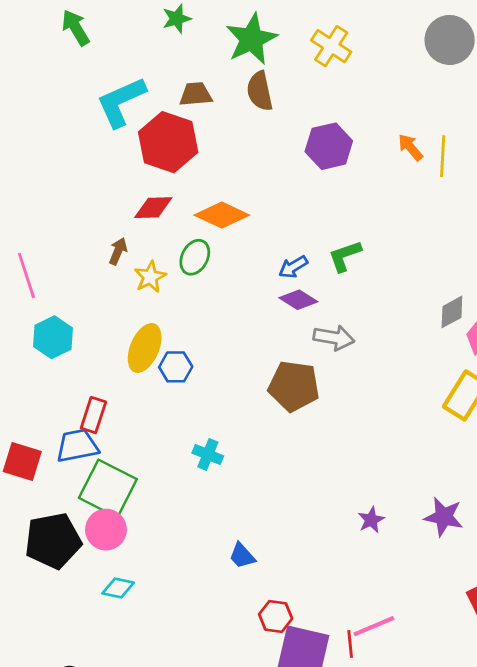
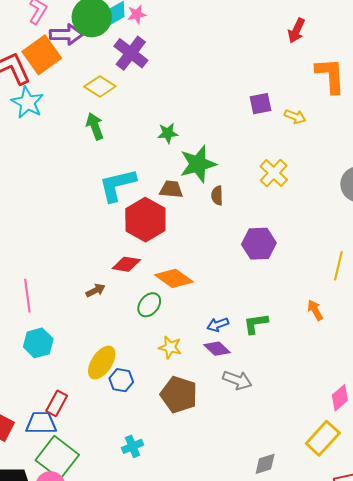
green star: (251, 39) -> (198, 164), moved
brown semicircle: (260, 91) -> (217, 196), size x0.7
orange arrow: (410, 147) -> (315, 310), moved
brown arrow: (118, 251) -> (96, 290), turned 30
yellow star: (150, 277) -> (170, 347), moved, turned 30
gray diamond: (452, 312) -> (265, 464), moved
brown pentagon: (294, 386) -> (179, 395), moved
cyan cross: (208, 454) -> (133, 446), turned 35

